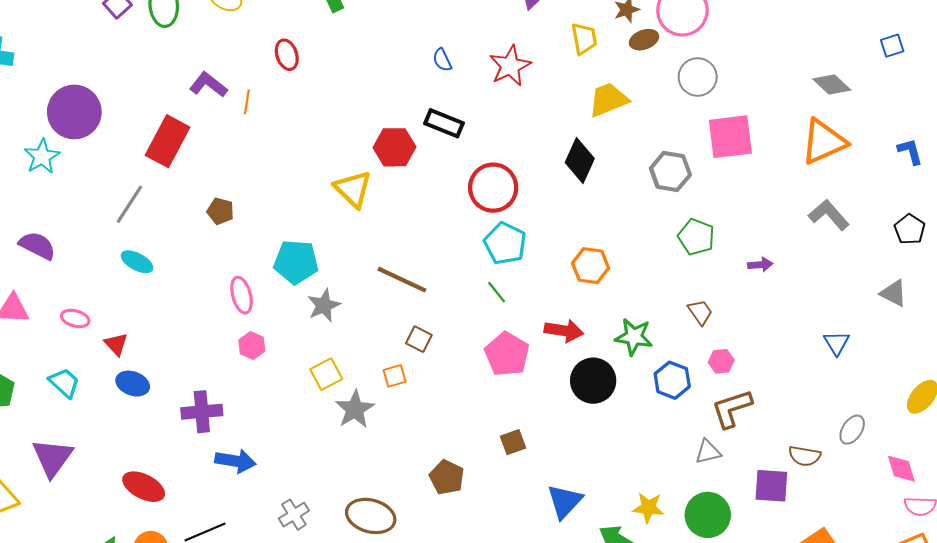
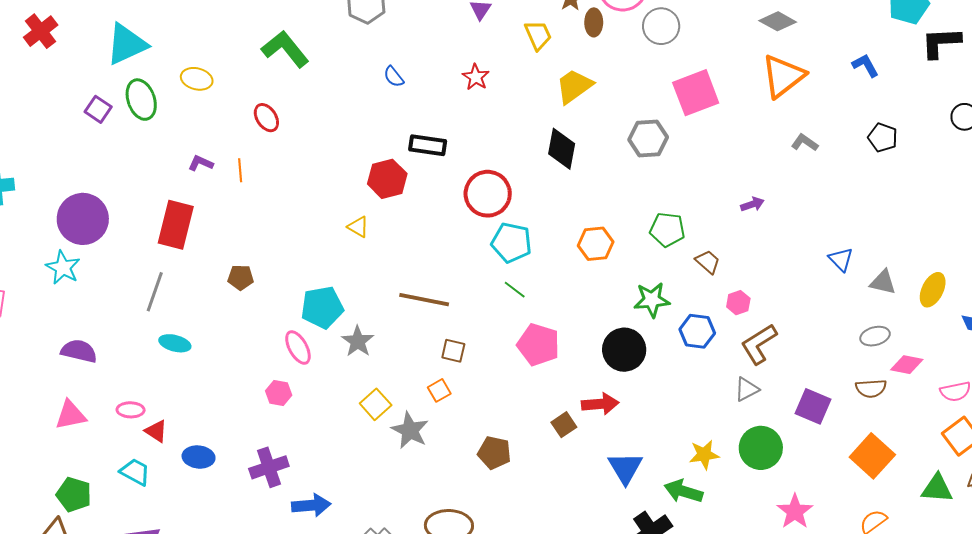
brown ellipse: (644, 40) -> (594, 22), turned -56
blue semicircle: (442, 60) -> (394, 77), moved
red star: (510, 66) -> (476, 77), size x0.7
gray circle: (698, 77) -> (661, 26), moved
purple L-shape: (208, 85) -> (201, 163), size x0.7
yellow triangle: (353, 189) -> (358, 227), size x0.6
gray L-shape: (829, 215) -> (805, 143), size x0.7
green pentagon: (696, 237) -> (667, 230), moved
gray triangle: (894, 293) -> (883, 282), moved
pink ellipse: (242, 295) -> (298, 348), moved
red arrow: (564, 331) -> (600, 404), moved
red triangle: (116, 344) -> (156, 431), moved
pink hexagon: (252, 346) -> (279, 393), moved
gray ellipse: (852, 430) -> (875, 336), turned 56
brown semicircle: (805, 456) -> (871, 388), moved
pink diamond: (901, 469) -> (907, 365), moved, turned -48
brown pentagon: (447, 477) -> (494, 453), moved
purple square: (771, 486) -> (813, 406), turned 33

